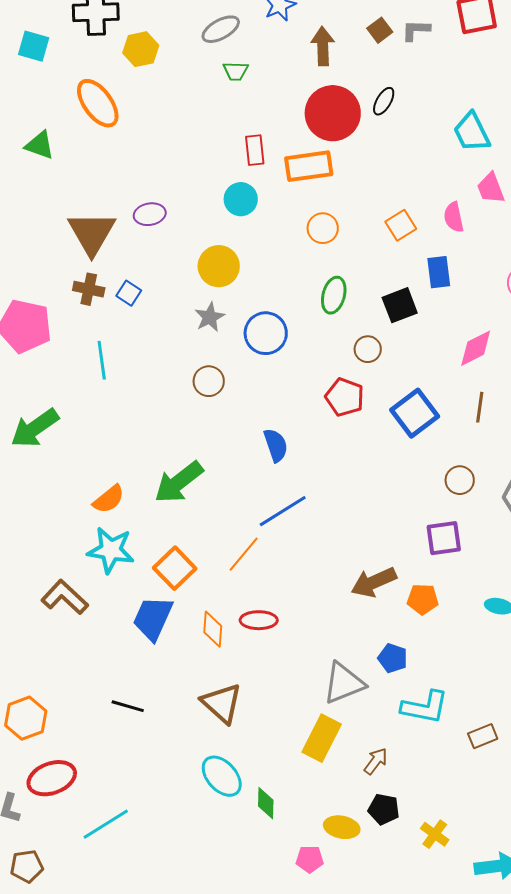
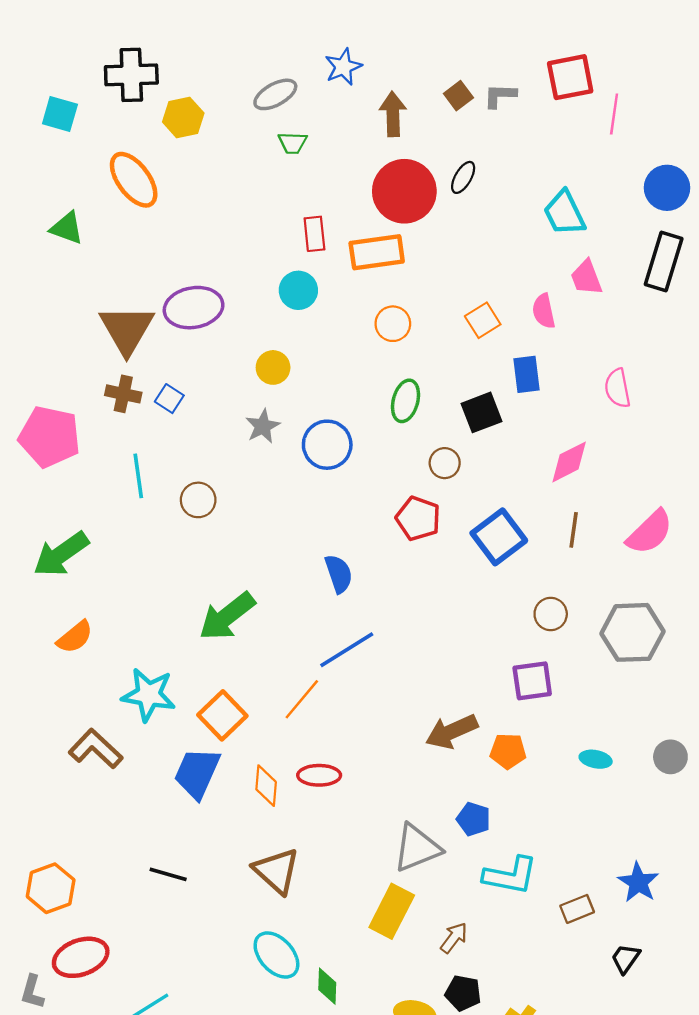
purple ellipse: (150, 214) -> (194, 308), size x1.6
yellow circle: (219, 266) -> (273, 367), size x0.7
brown circle: (209, 381) -> (198, 500), moved
orange semicircle: (109, 499) -> (75, 637), moved

